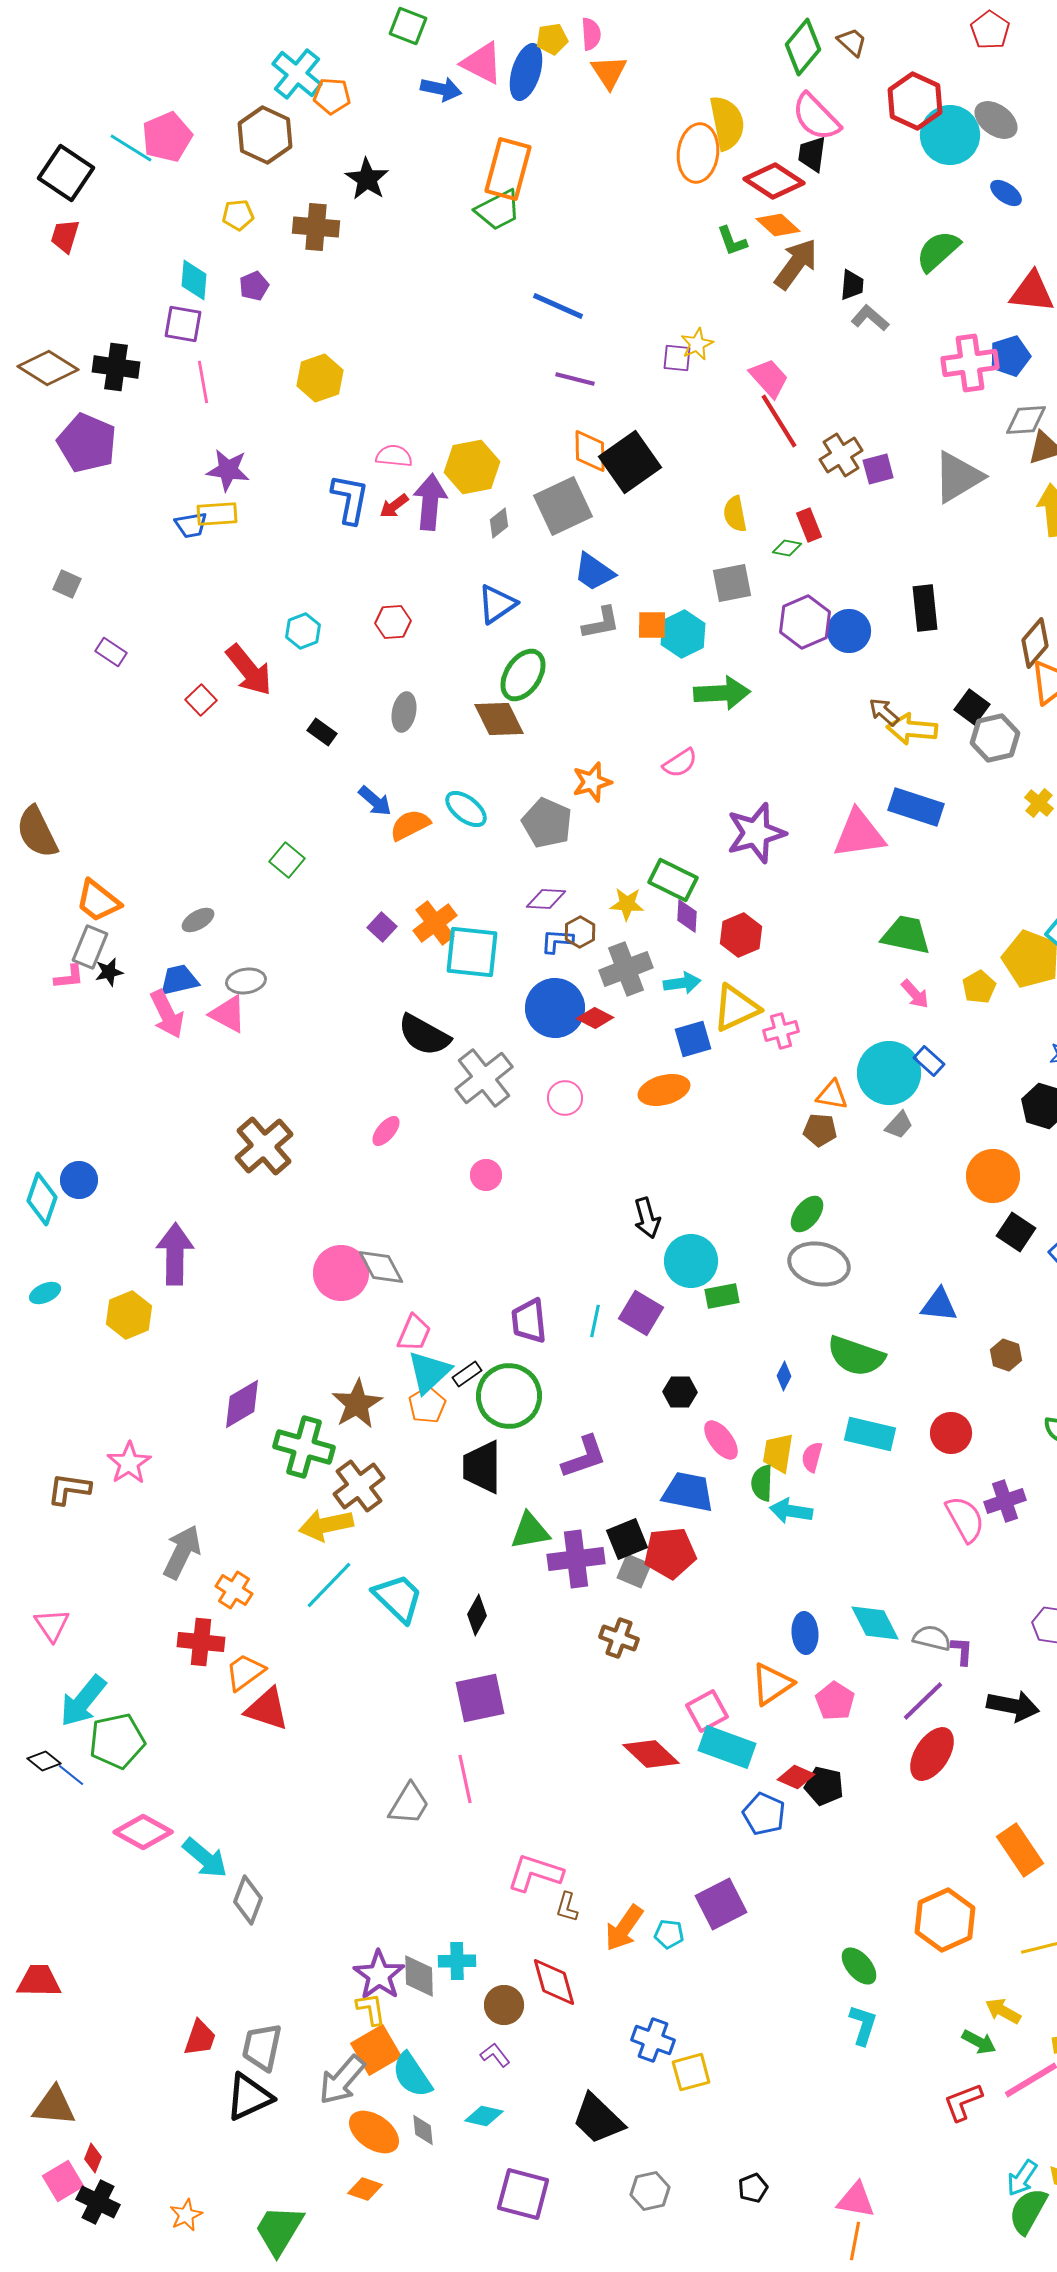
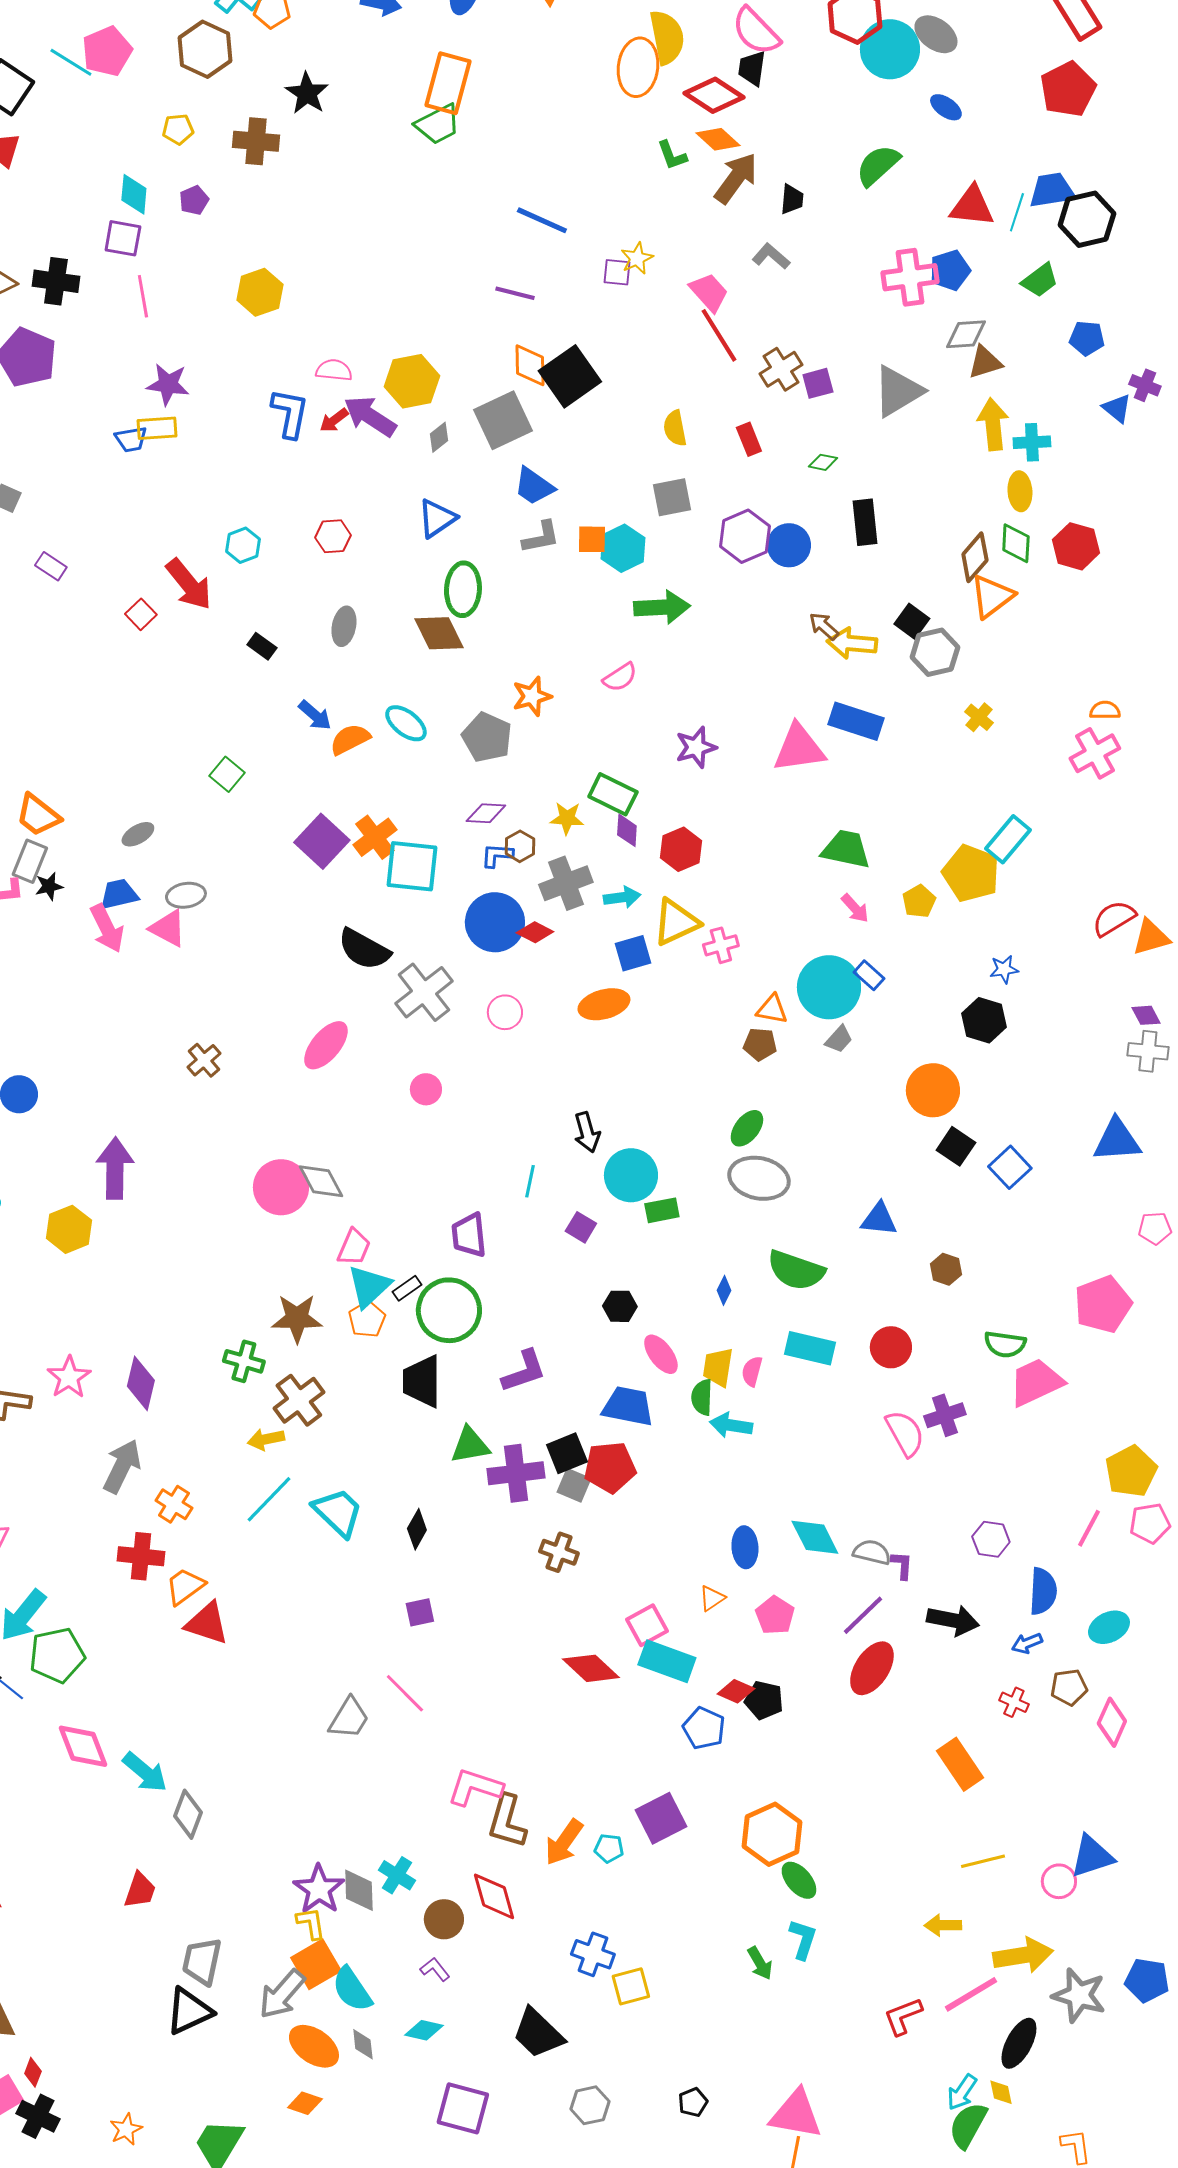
blue line: (558, 306) -> (542, 220), moved
gray L-shape: (870, 318) -> (771, 256), moved
purple arrow: (430, 502) -> (370, 416), turned -62
green diamond: (787, 548) -> (823, 462), moved
green ellipse: (523, 675) -> (463, 589), turned -30
purple star: (756, 833) -> (696, 747), size x0.7
purple square: (382, 927) -> (322, 841), size x1.8
pink ellipse: (386, 1131) -> (326, 1045), size x1.6
brown cross: (264, 1146) -> (204, 1060), size x0.6
purple square: (641, 1313) -> (581, 1227), size x0.7
cyan line: (595, 1321) -> (530, 1181), moved
purple diamond: (242, 1404) -> (141, 1383), moved, turned -46
brown star: (357, 1404) -> (297, 1318), turned 30
green cross: (304, 1447) -> (244, 1361), size x0.7
yellow arrow: (326, 1525) -> (266, 1439), size x0.7
orange triangle: (772, 1684) -> (712, 1598), size x0.6
purple square: (480, 1698) -> (420, 1612), size x0.6
pink line: (465, 1779) -> (405, 1693), turned -33
pink diamond: (143, 1832) -> (83, 1746), turned 40
brown L-shape: (567, 1907) -> (507, 1821), size x1.8
orange hexagon: (945, 1920) -> (772, 1834), moved
cyan cross: (457, 1961) -> (397, 1875), turned 33
yellow arrow: (1003, 2011) -> (943, 1925), turned -30
red trapezoid: (200, 2038) -> (140, 1890), moved
green arrow: (979, 2042) -> (760, 1963), moved, turned 32
pink triangle: (856, 2200) -> (796, 2114), size x1.4

